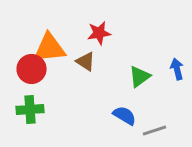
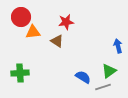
orange triangle: (50, 48) -> (33, 32), size x0.7
red circle: (32, 69) -> (21, 17), moved
green triangle: (139, 76) -> (109, 71), moved

